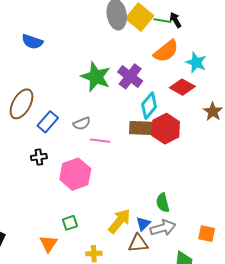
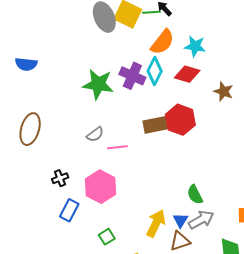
cyan diamond: (149, 106) -> (155, 71), moved
blue rectangle: (48, 122) -> (69, 210), moved

